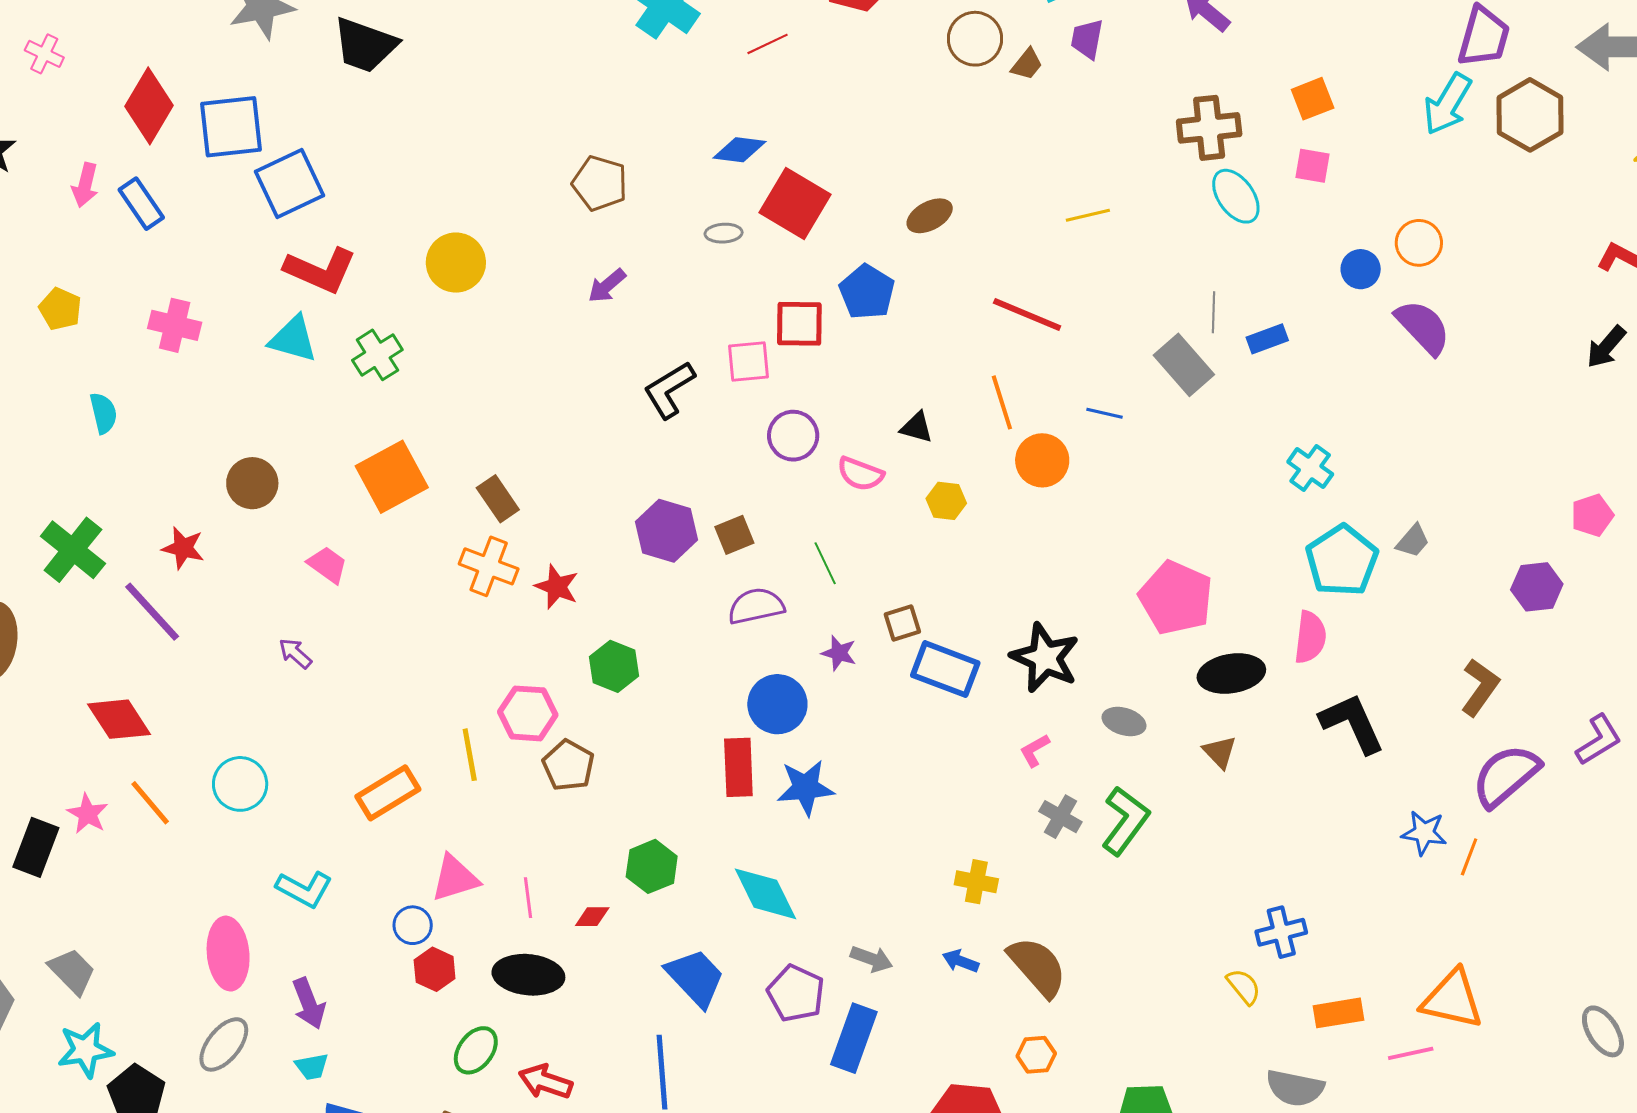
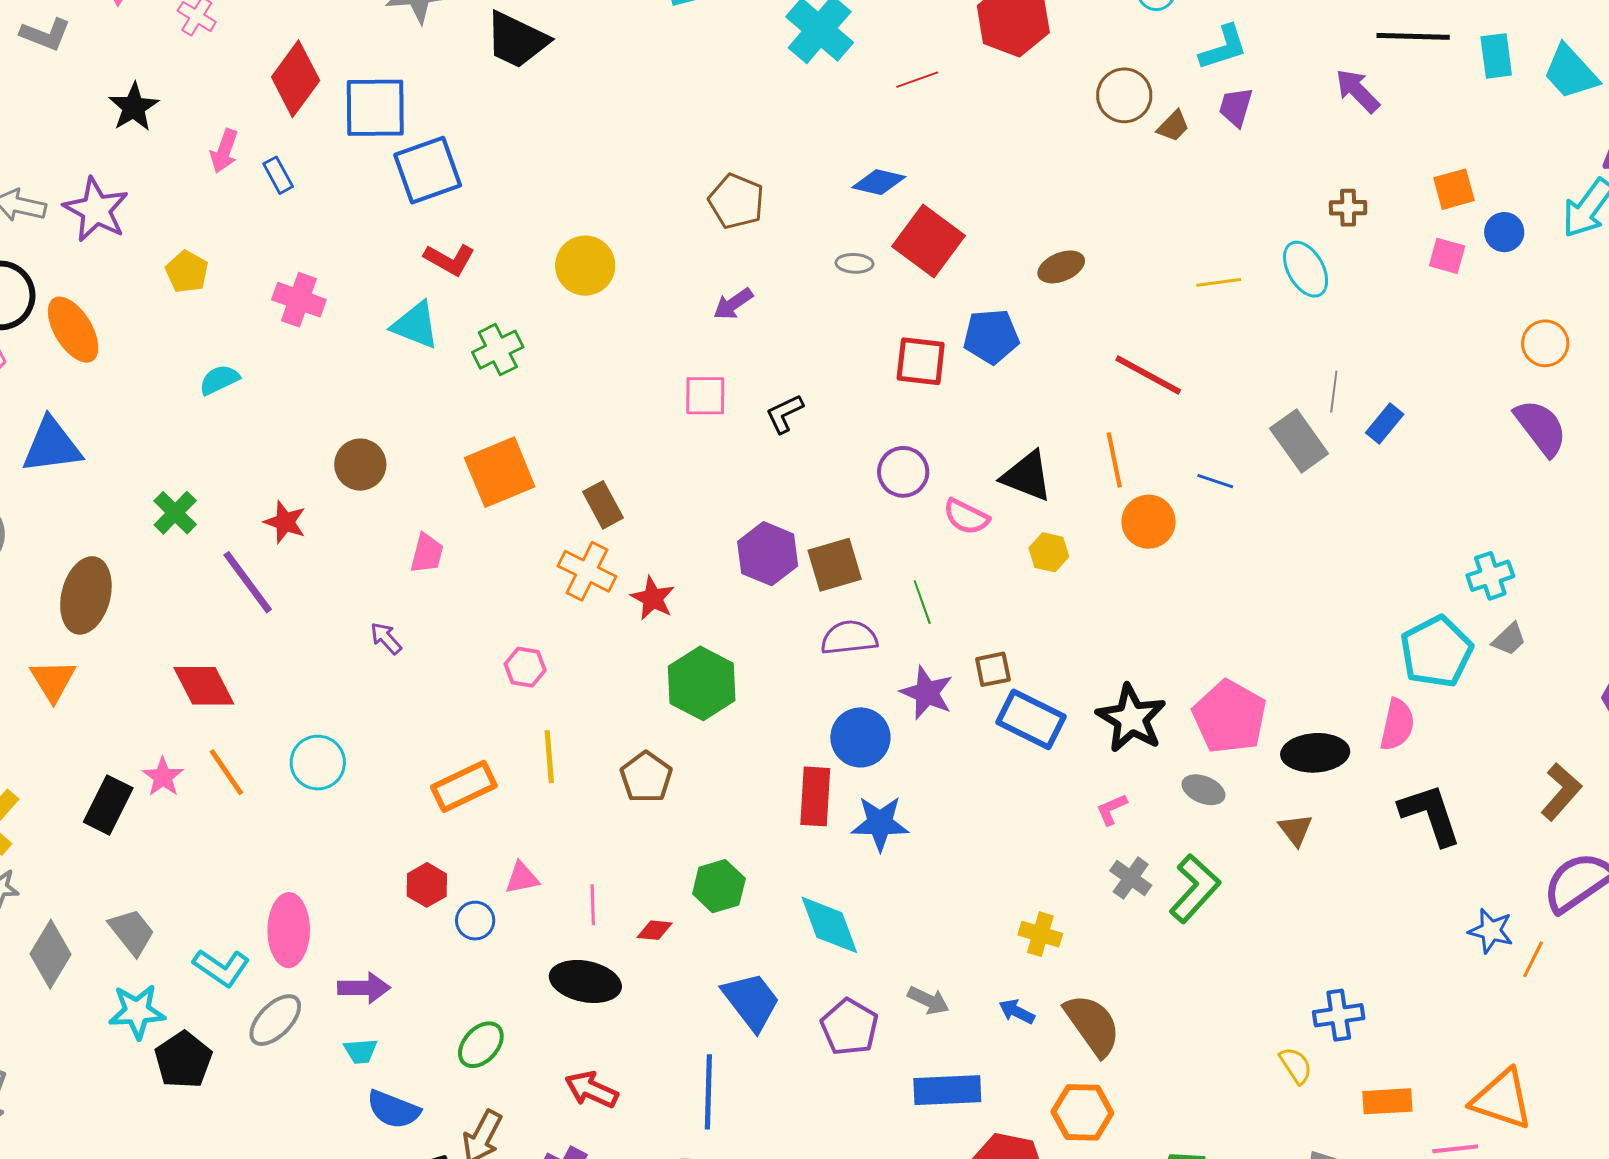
brown cross: (1209, 128) -> (1348, 208), size x0.6
cyan ellipse: (1236, 196) -> (1306, 269), moved
blue rectangle: (141, 204) -> (278, 175), size x0.7
blue circle: (1361, 269) -> (1504, 232), moved
red L-shape: (320, 270) -> (450, 259), size x0.7
blue pentagon: (867, 292) -> (991, 336), turned 30
blue rectangle: (1267, 339) -> (1385, 423), turned -36
pink square: (749, 361) -> (705, 396), moved
black L-shape: (669, 390) -> (784, 414), size x0.7
cyan semicircle: (103, 413) -> (219, 380), turned -108
black triangle: (917, 427) -> (1027, 476), size x1.6
cyan cross: (1310, 468) -> (1490, 576), moved, turned 30
brown square: (734, 535) -> (835, 565), size x1.4
green cross: (73, 550) -> (175, 513), size x0.7
pink trapezoid: (328, 565) -> (427, 553), turned 63
pink pentagon: (1176, 598) -> (1230, 717), moved
purple star: (839, 653) -> (927, 693), size x1.5
green hexagon: (614, 666) -> (702, 683), size x1.4
pink hexagon: (528, 713) -> (525, 667), moved, size x0.7
pink triangle: (455, 878) -> (522, 878), size x0.7
cyan L-shape: (304, 889) -> (221, 968), moved
red hexagon: (435, 969) -> (427, 885), moved
purple arrow: (309, 1003) -> (364, 988), turned -75
blue rectangle: (854, 1038) -> (947, 1090), moved, turned 62
green ellipse: (476, 1050) -> (481, 1045), moved
orange hexagon: (1036, 1055) -> (1082, 1112), size x1.5

